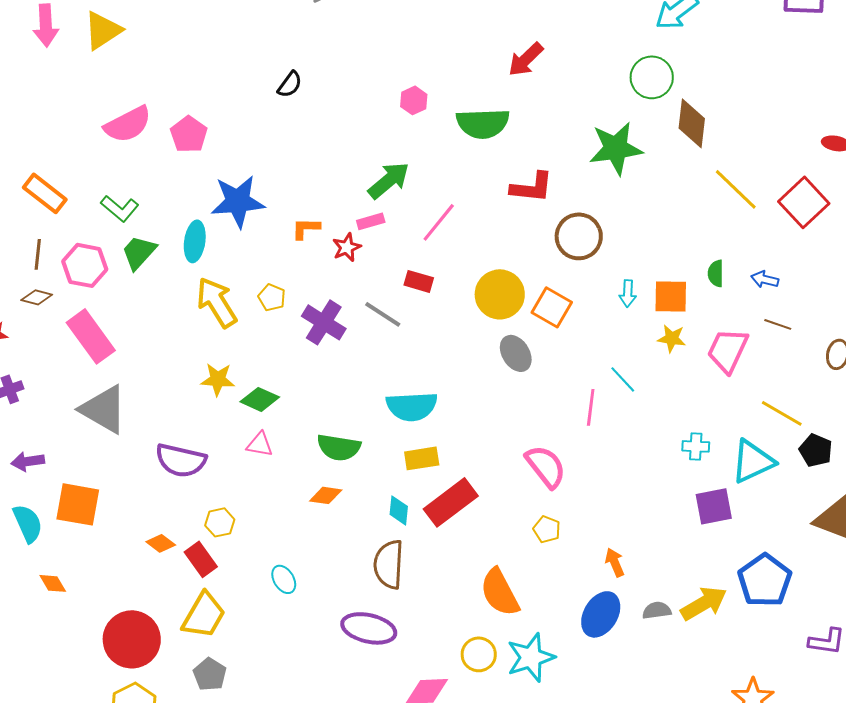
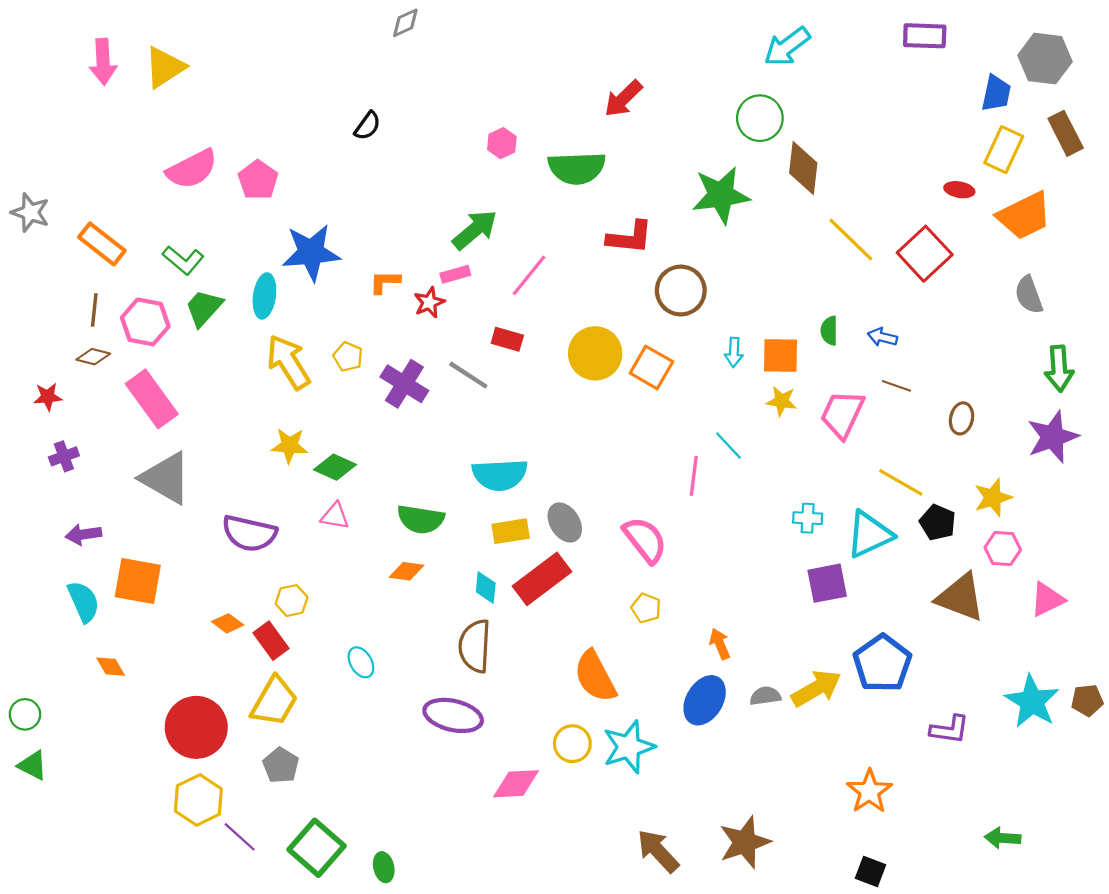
gray ellipse: (516, 353) -> (565, 522), moved

